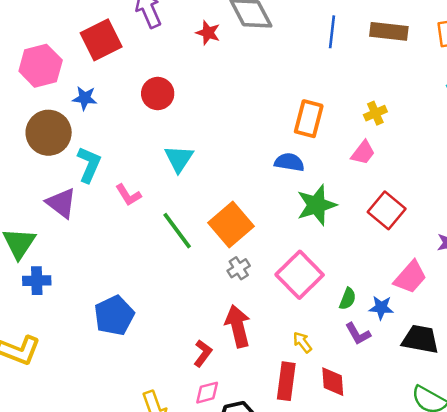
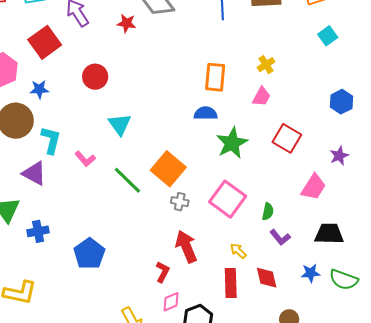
gray cross: (239, 268) -> (180, 202), turned -36
blue cross: (37, 281) -> (38, 231), moved
blue star: (381, 308) -> (311, 273), moved

